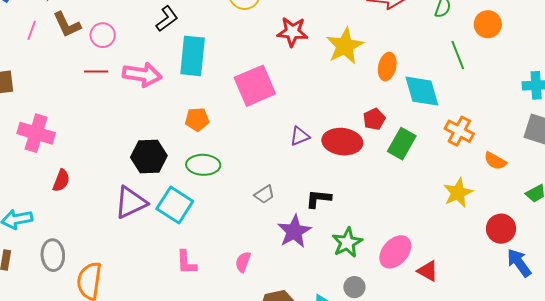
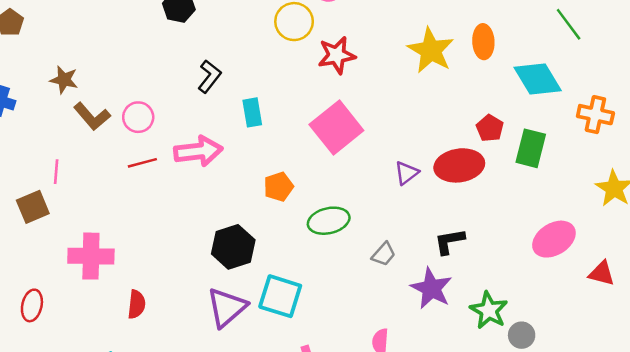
pink line: (32, 30) -> (56, 172), moved
red star: (292, 32) -> (337, 55), moved
cyan rectangle: (193, 56) -> (252, 112), size x0.6
orange ellipse: (387, 67) -> (483, 42), moved
green ellipse: (203, 165) -> (329, 221), moved
green star: (347, 242) -> (489, 310), moved
pink ellipse: (395, 252) -> (554, 239), moved, turned 32
red triangle: (428, 271) -> (602, 273), moved

